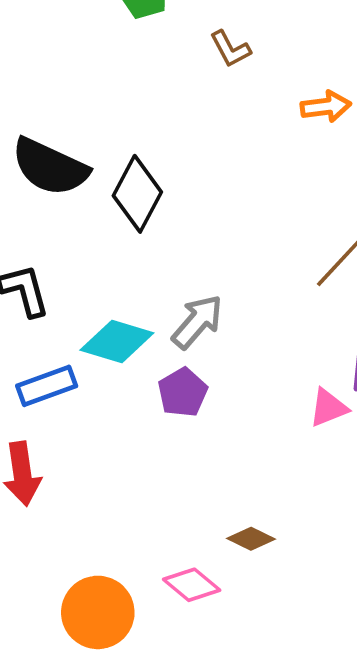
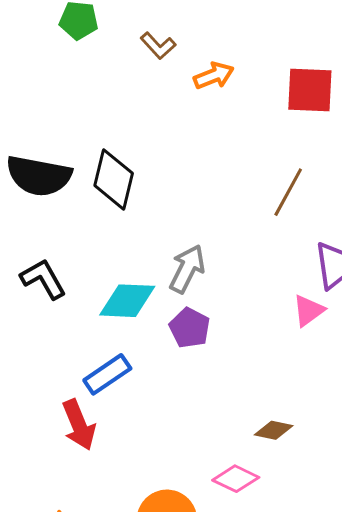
orange arrow: (326, 107) -> (214, 76), moved
blue rectangle: (47, 386) -> (107, 374), moved

